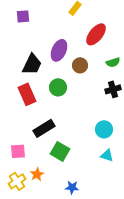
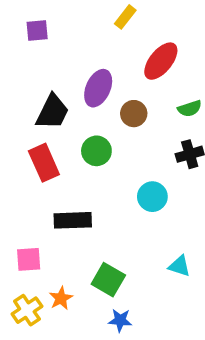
black rectangle: (44, 128) -> (73, 220), turned 30
cyan circle: (104, 129) -> (152, 197), moved
green square: (60, 151) -> (108, 280), moved

